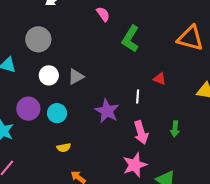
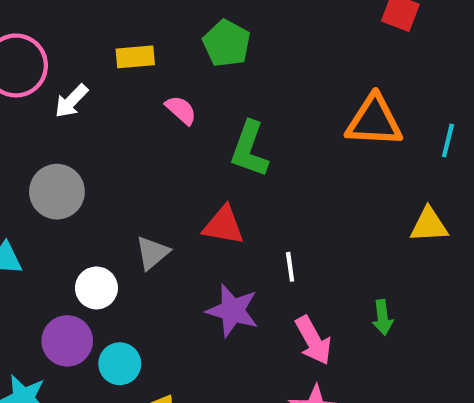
white circle: (49, 75) -> (96, 288), moved
red triangle: (160, 79) -> (224, 225), moved, size x1.5
cyan circle: (57, 113) -> (120, 364), moved

